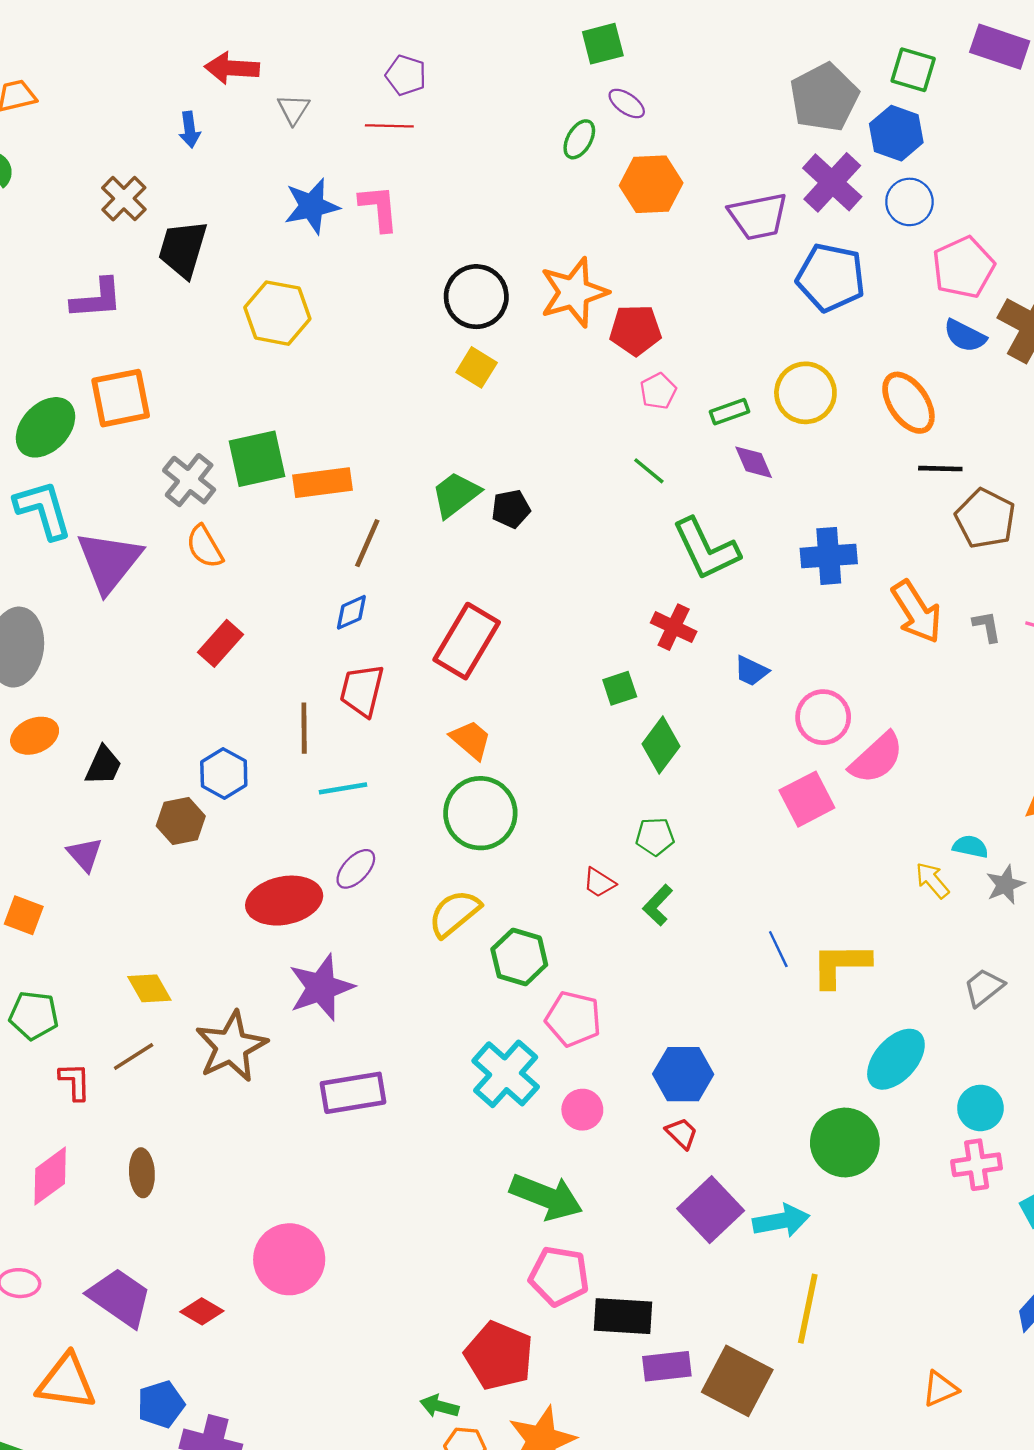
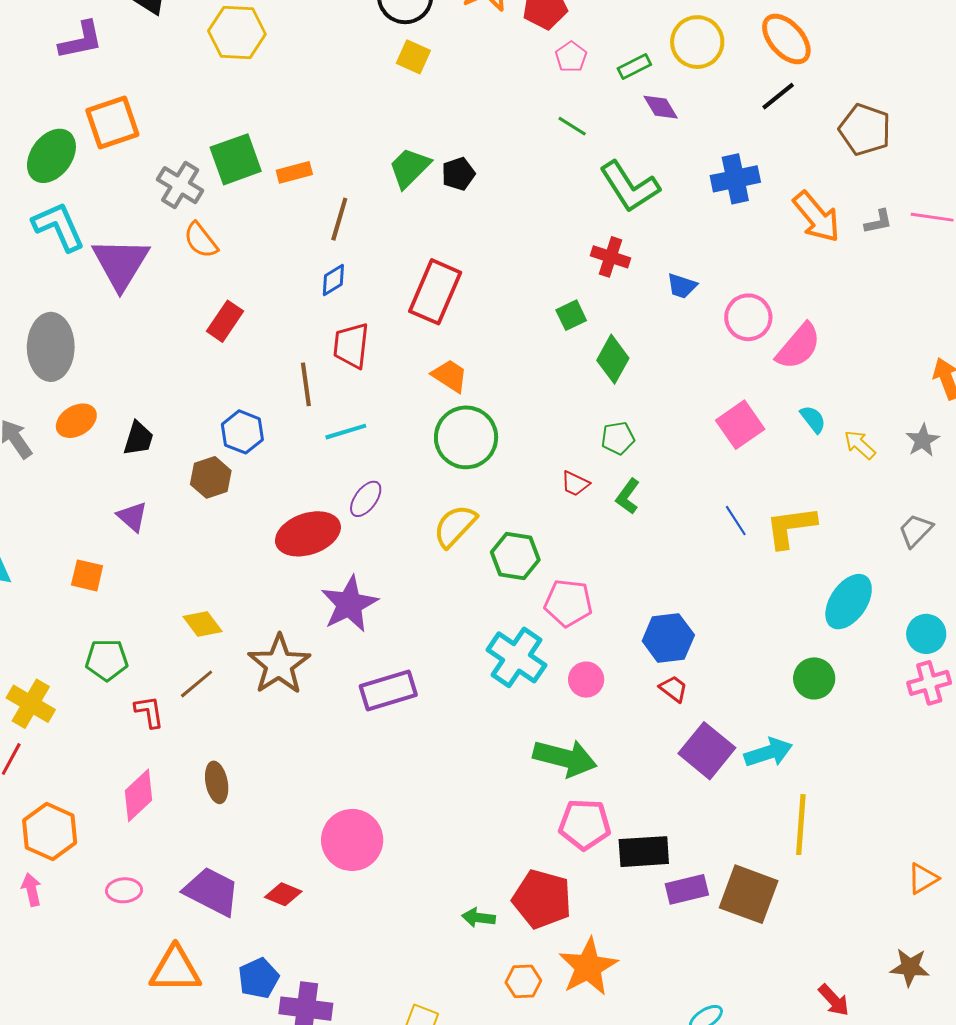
black line: (940, 469) -> (778, 96), moved, turned -33
orange rectangle: (322, 483) -> (294, 172), size x0.7
gray L-shape: (987, 627) -> (878, 222), turned 96
pink square: (807, 799) -> (740, 425), moved
cyan semicircle: (970, 847) -> (813, 419), moved, turned 48
green circle: (845, 1142) -> (814, 678), size x0.7
green arrow: (439, 1406) -> (479, 918), moved

